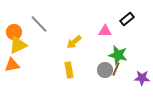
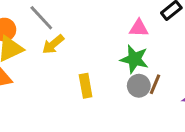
yellow arrow: (74, 42) -> (53, 44), moved
green star: (118, 55) -> (134, 59), moved

